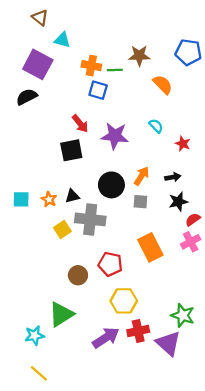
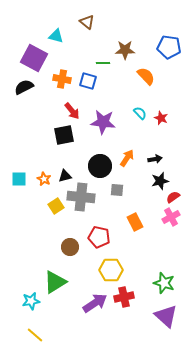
brown triangle: (40, 18) -> (87, 22), moved
orange cross: (91, 66) -> (62, 79), moved
red star: (183, 144) -> (161, 118), moved
gray square: (140, 202) -> (117, 190), moved
orange rectangle: (150, 247) -> (135, 222), size x0.7
purple triangle: (168, 343) -> (166, 316), moved

